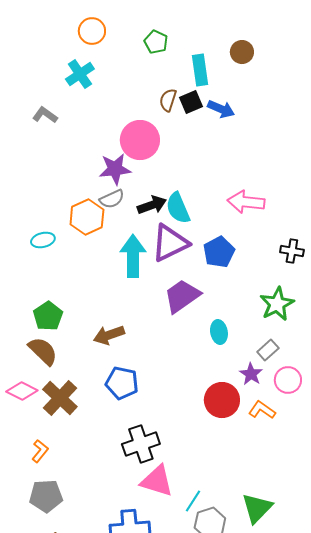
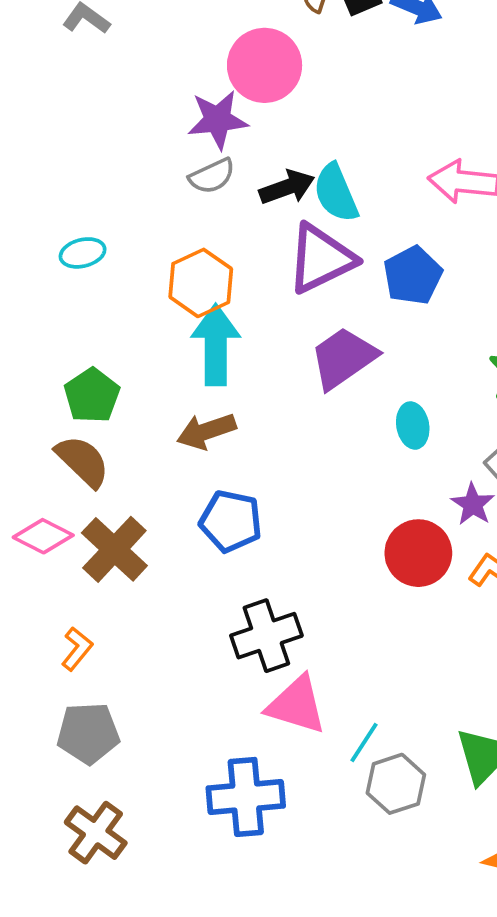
orange hexagon: (87, 217) -> (201, 283), moved
cyan arrow: (133, 256) -> (216, 345), moved

